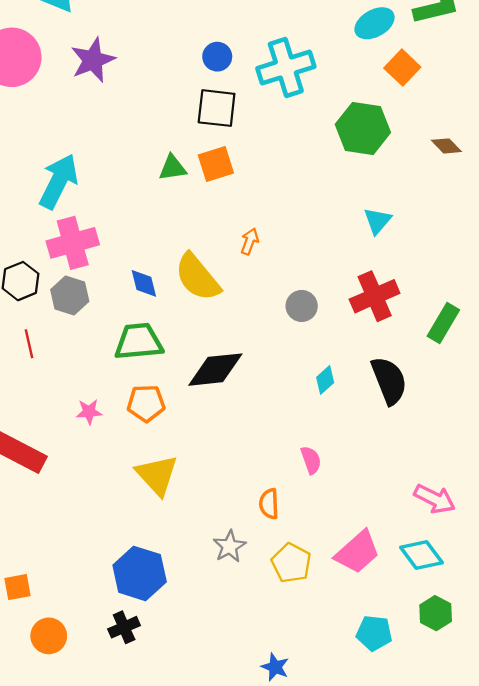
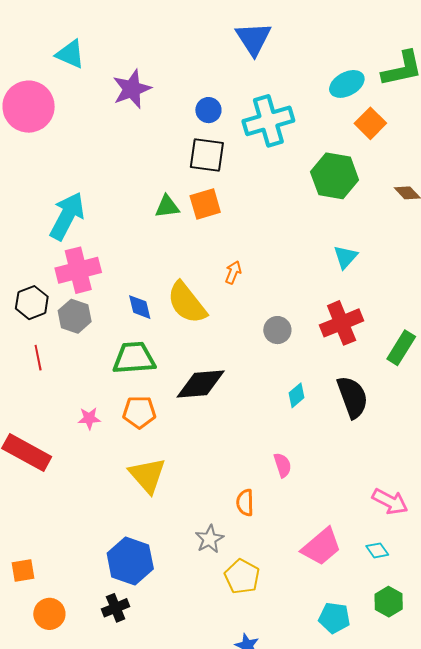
purple star: (93, 60) -> (132, 89), moved
cyan diamond: (421, 555) -> (377, 550), size x0.6
yellow pentagon: (291, 563) -> (242, 577), moved

